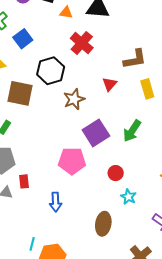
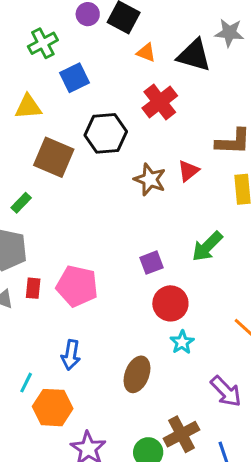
brown star: (74, 99) -> (150, 179), moved, turned 30
purple square: (96, 133) -> (152, 263), moved, size x0.6
pink pentagon: (72, 161) -> (77, 286), moved
red circle: (116, 173) -> (170, 303), size x1.5
blue arrow: (56, 202) -> (71, 355), moved

